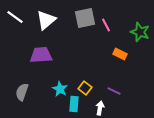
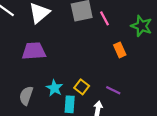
orange rectangle: (120, 54) -> (120, 50), turned 40
gray semicircle: (22, 92) -> (26, 96), moved

